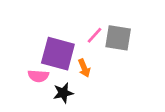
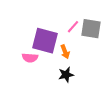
black star: (63, 93) -> (66, 75), moved

